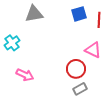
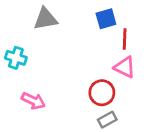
red line: (99, 20) -> (125, 39), moved
cyan cross: (12, 43) -> (16, 58), turned -35

